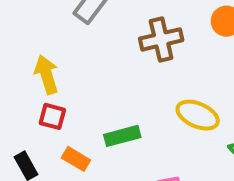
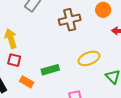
yellow ellipse: (198, 115) -> (89, 58), turned -45

